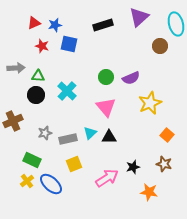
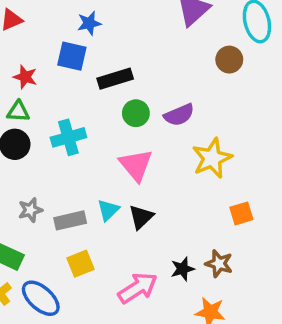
blue star: (55, 25) -> (89, 23), moved
black rectangle: (103, 25) -> (115, 79), moved
red star: (42, 46) -> (25, 77), moved
cyan cross: (67, 91) -> (68, 137), turned 30
orange square: (167, 135) -> (241, 213), turned 32
black triangle: (109, 137) -> (141, 217), turned -42
brown star: (164, 164) -> (219, 264), moved

